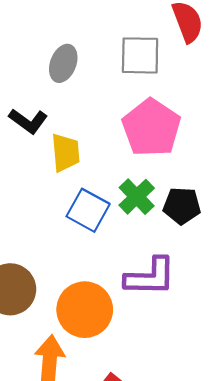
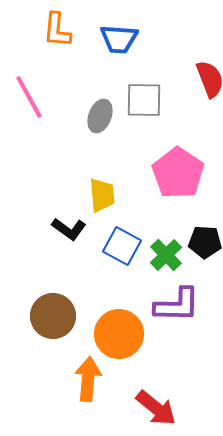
gray square: (140, 55) -> (144, 100), moved
black L-shape: (28, 121) -> (69, 229), moved
green cross: (137, 197) -> (166, 255), moved

